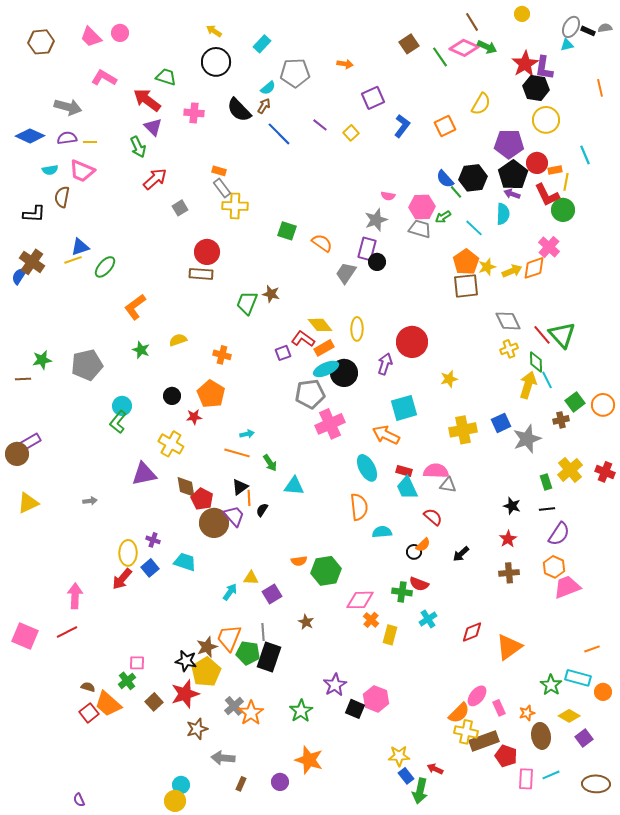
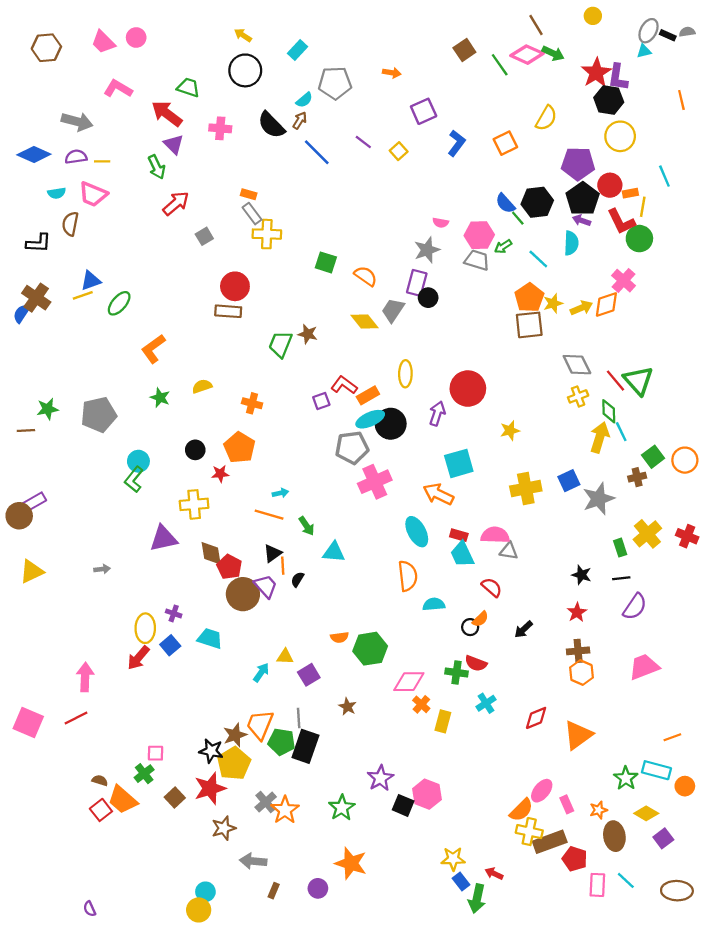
yellow diamond: (320, 325) -> (364, 321), moved
yellow cross: (171, 444) -> (194, 504), turned -35
orange hexagon: (554, 567) -> (581, 673), moved
cyan line: (551, 775) -> (626, 880), turned 66

